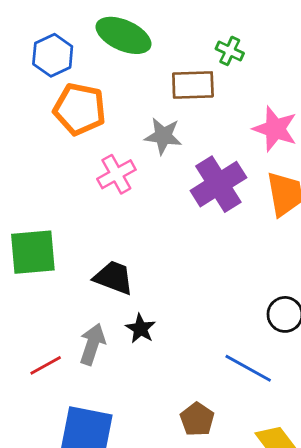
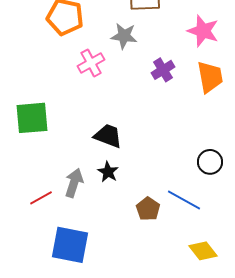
purple cross: (218, 184) -> (163, 70), size x0.6
black trapezoid: (114, 278) -> (108, 136), moved
brown pentagon: (197, 419) -> (148, 209), moved

